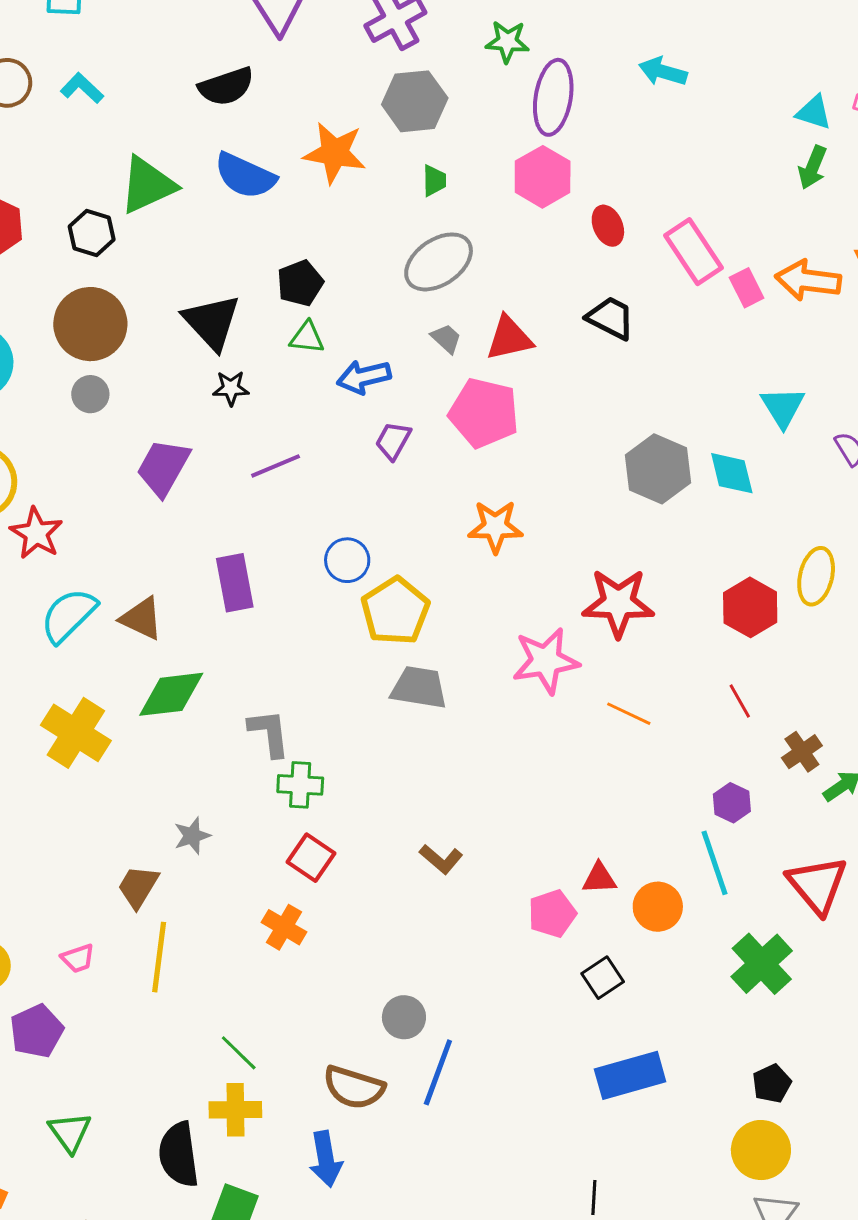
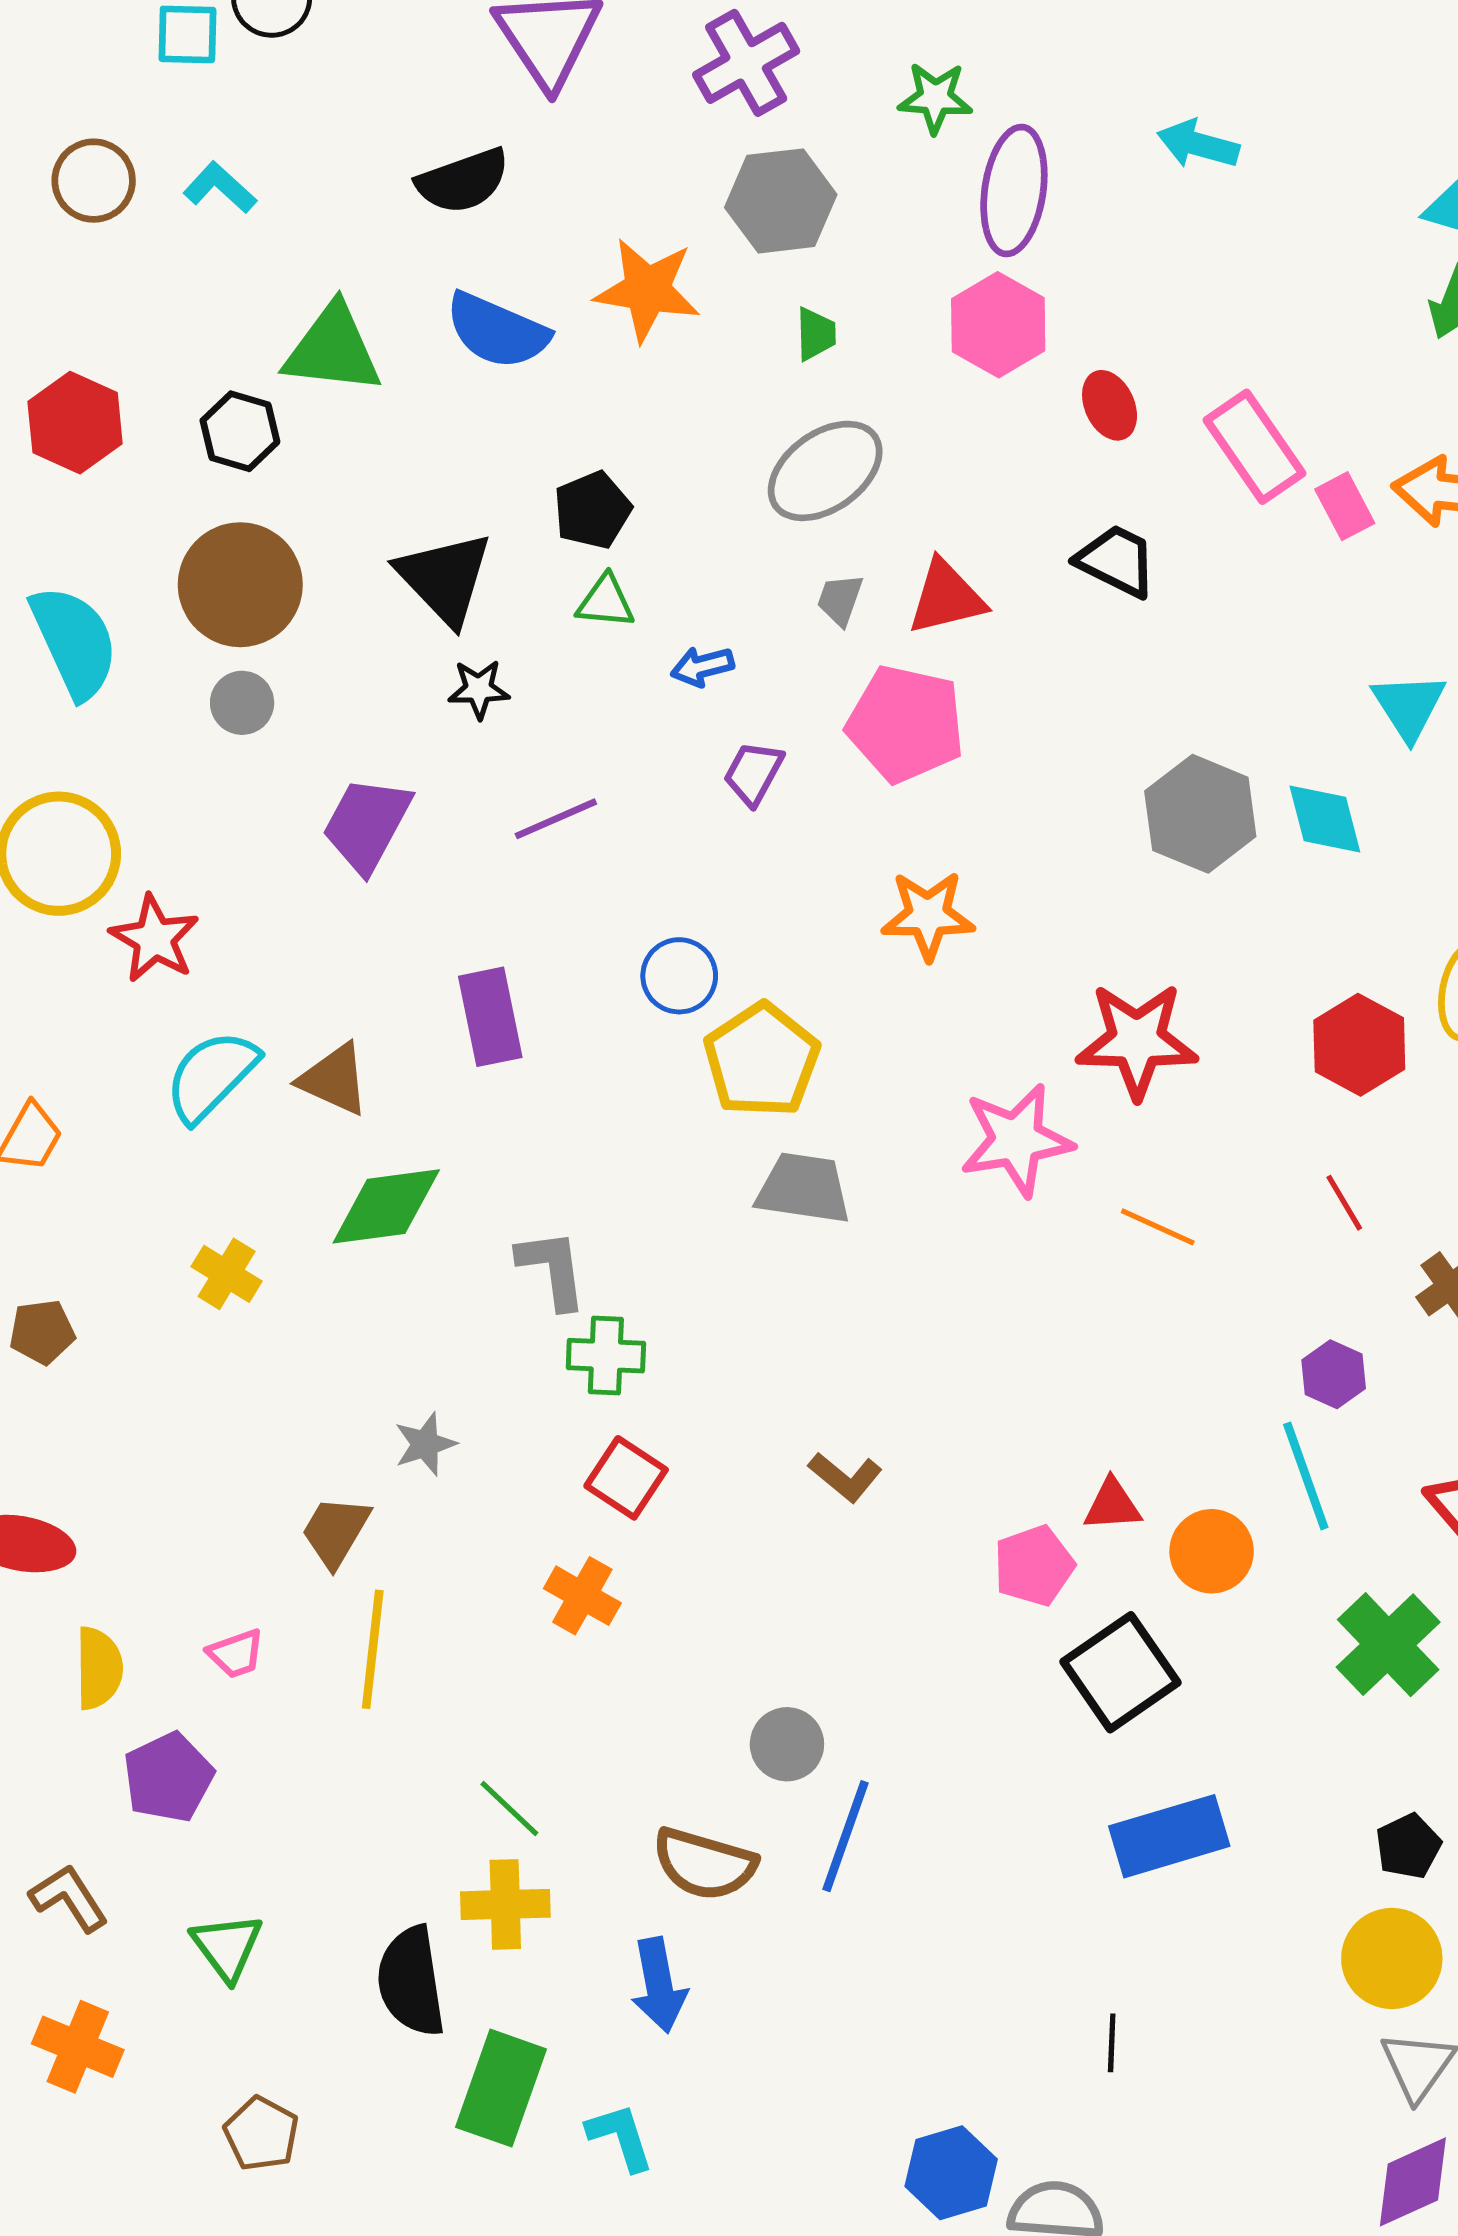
green triangle: (147, 185) -> (333, 349), turned 32
gray trapezoid: (446, 339) -> (840, 600), turned -112
blue arrow: (364, 377) -> (702, 666), size x0.7
yellow cross: (76, 733) -> (227, 1274), size x0.6
black square: (603, 978) -> (1121, 1672), size x1.6

